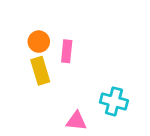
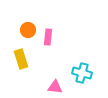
yellow rectangle: (40, 71) -> (21, 59), moved

